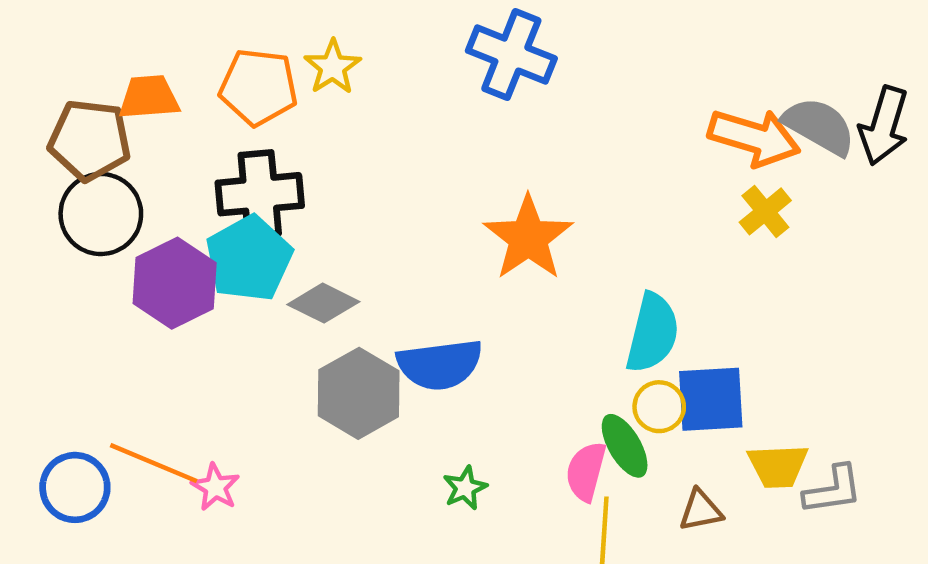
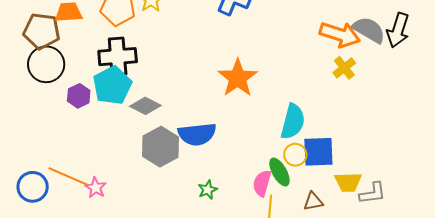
purple hexagon: (175, 283) -> (79, 96), size x0.6

